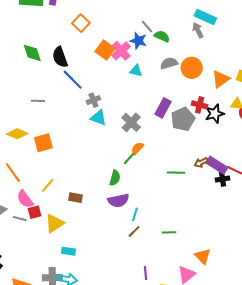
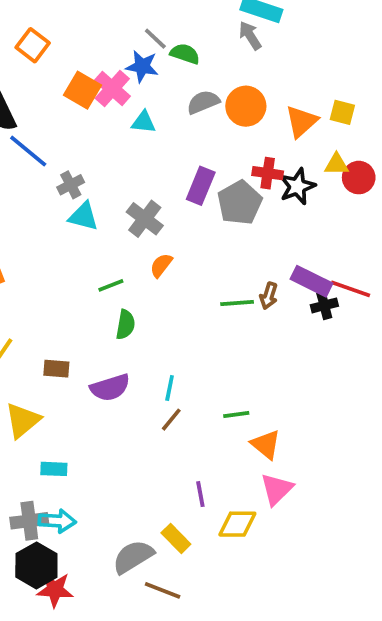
green line: (129, 158) -> (111, 285), moved, turned 32
brown arrow: (201, 162) -> (269, 296), moved, turned -40
purple semicircle: (118, 200) -> (110, 388), moved
orange triangle: (203, 256) -> (266, 444), moved

